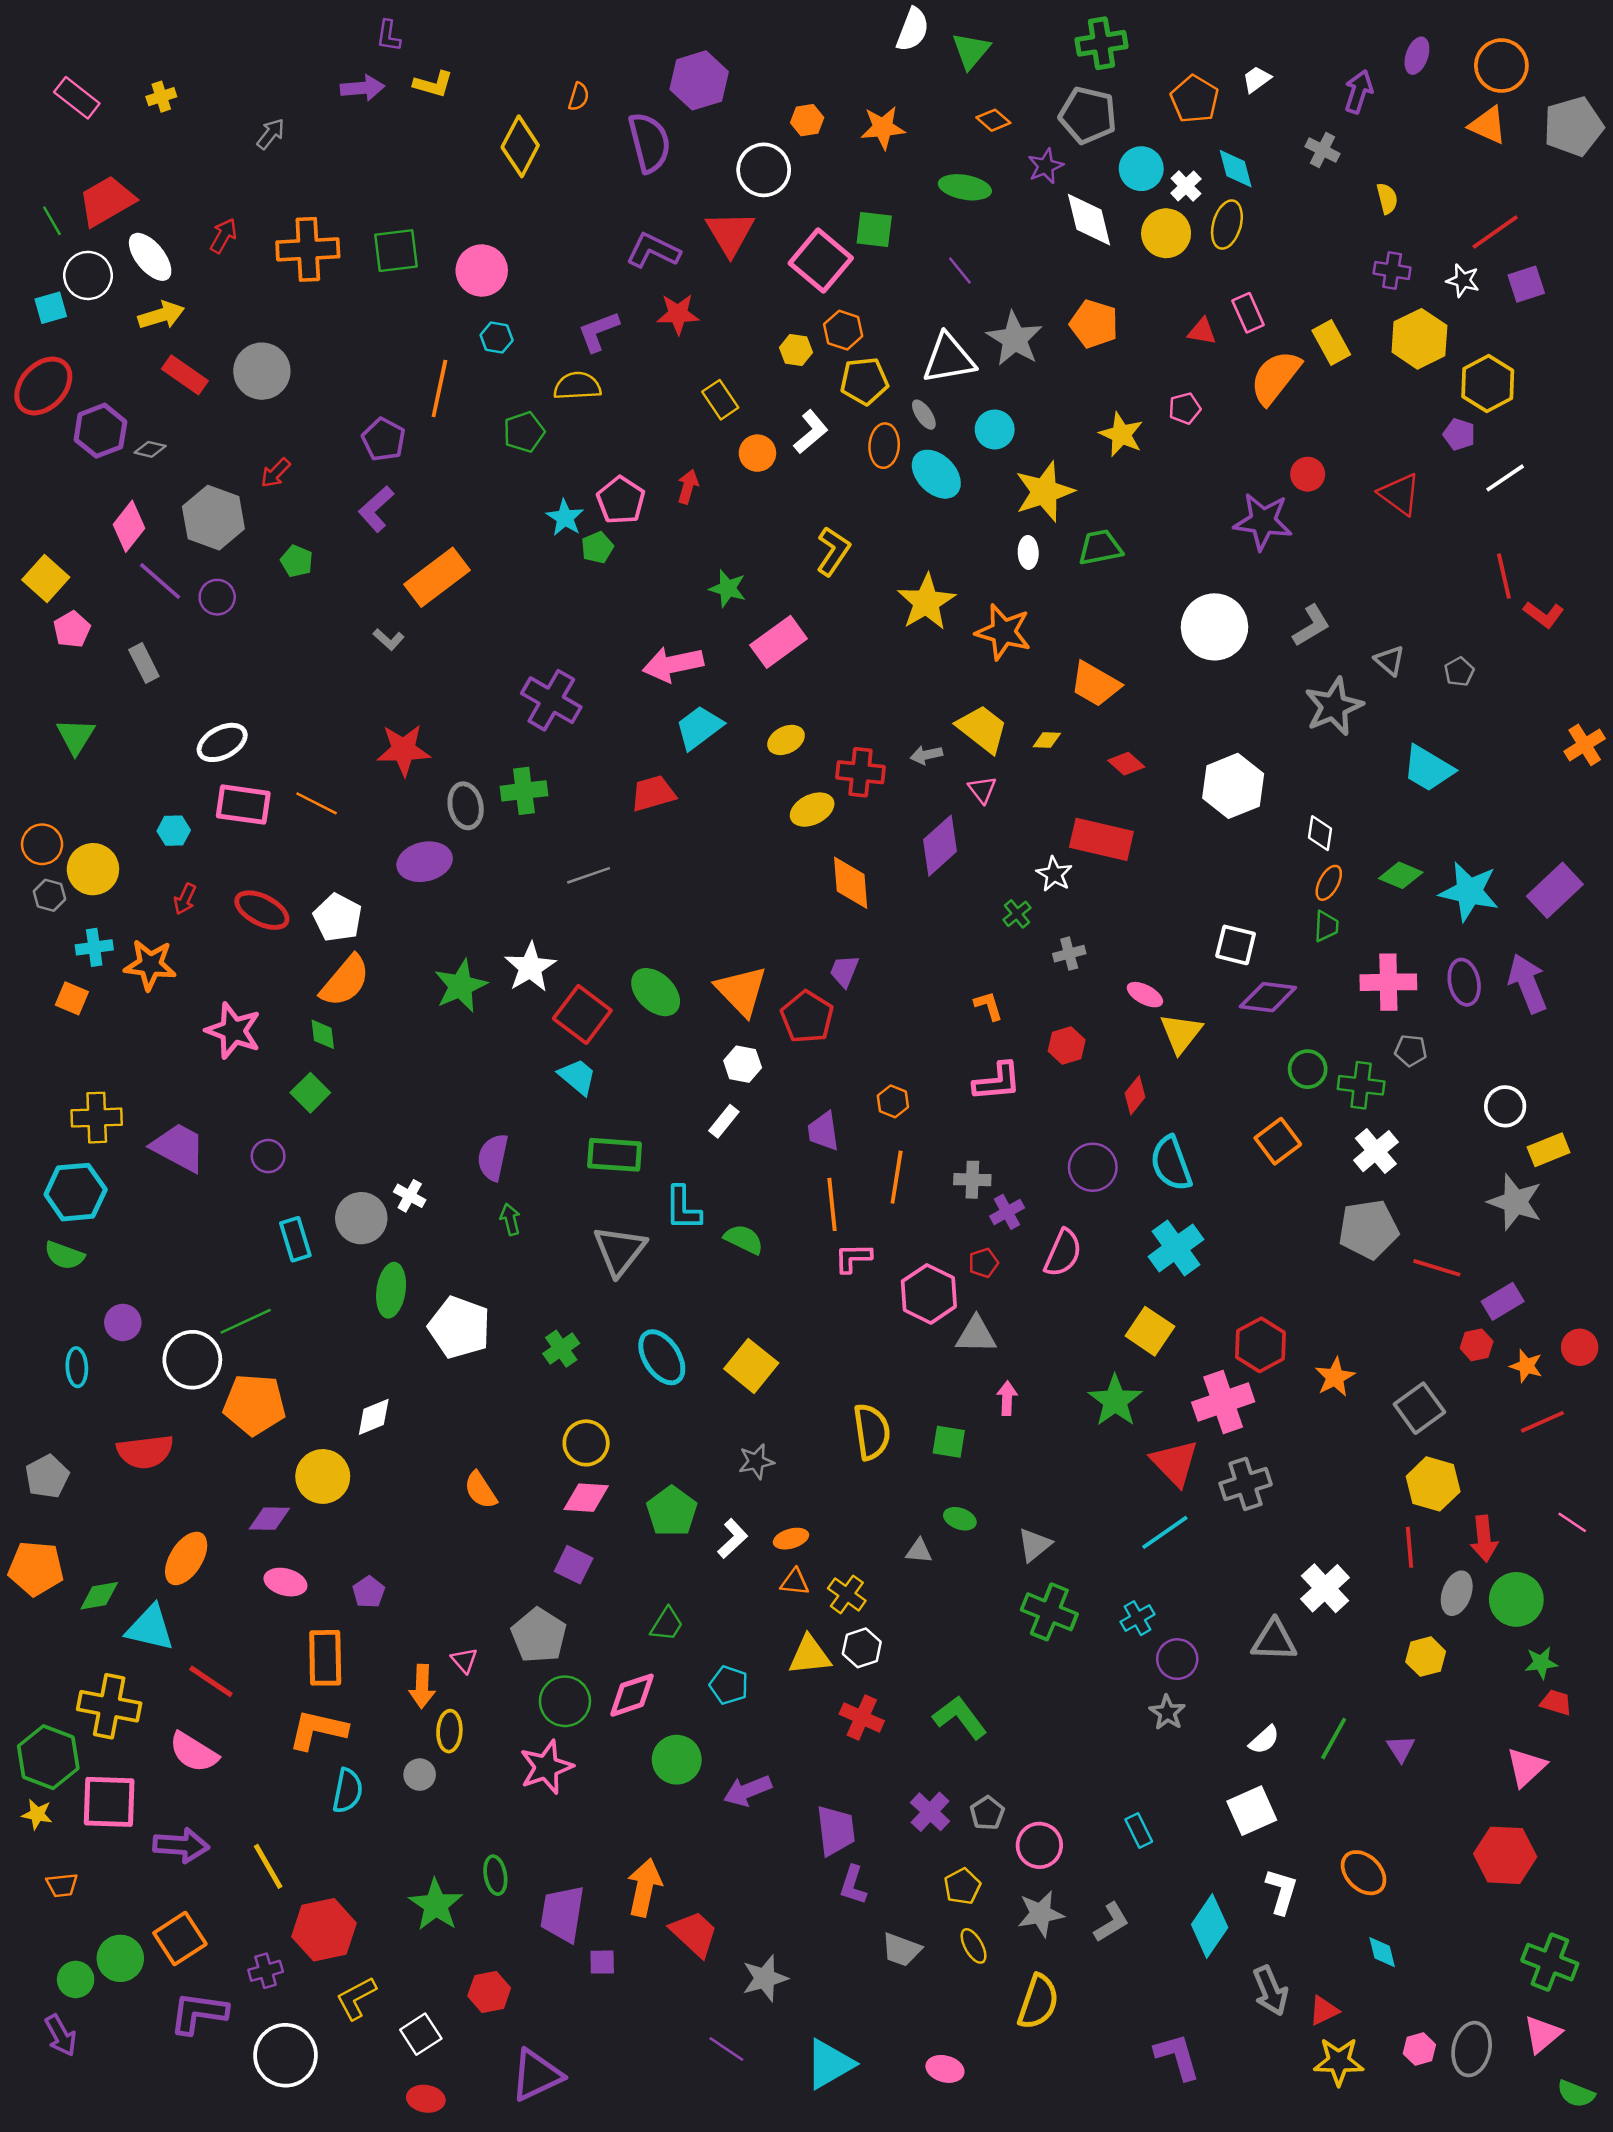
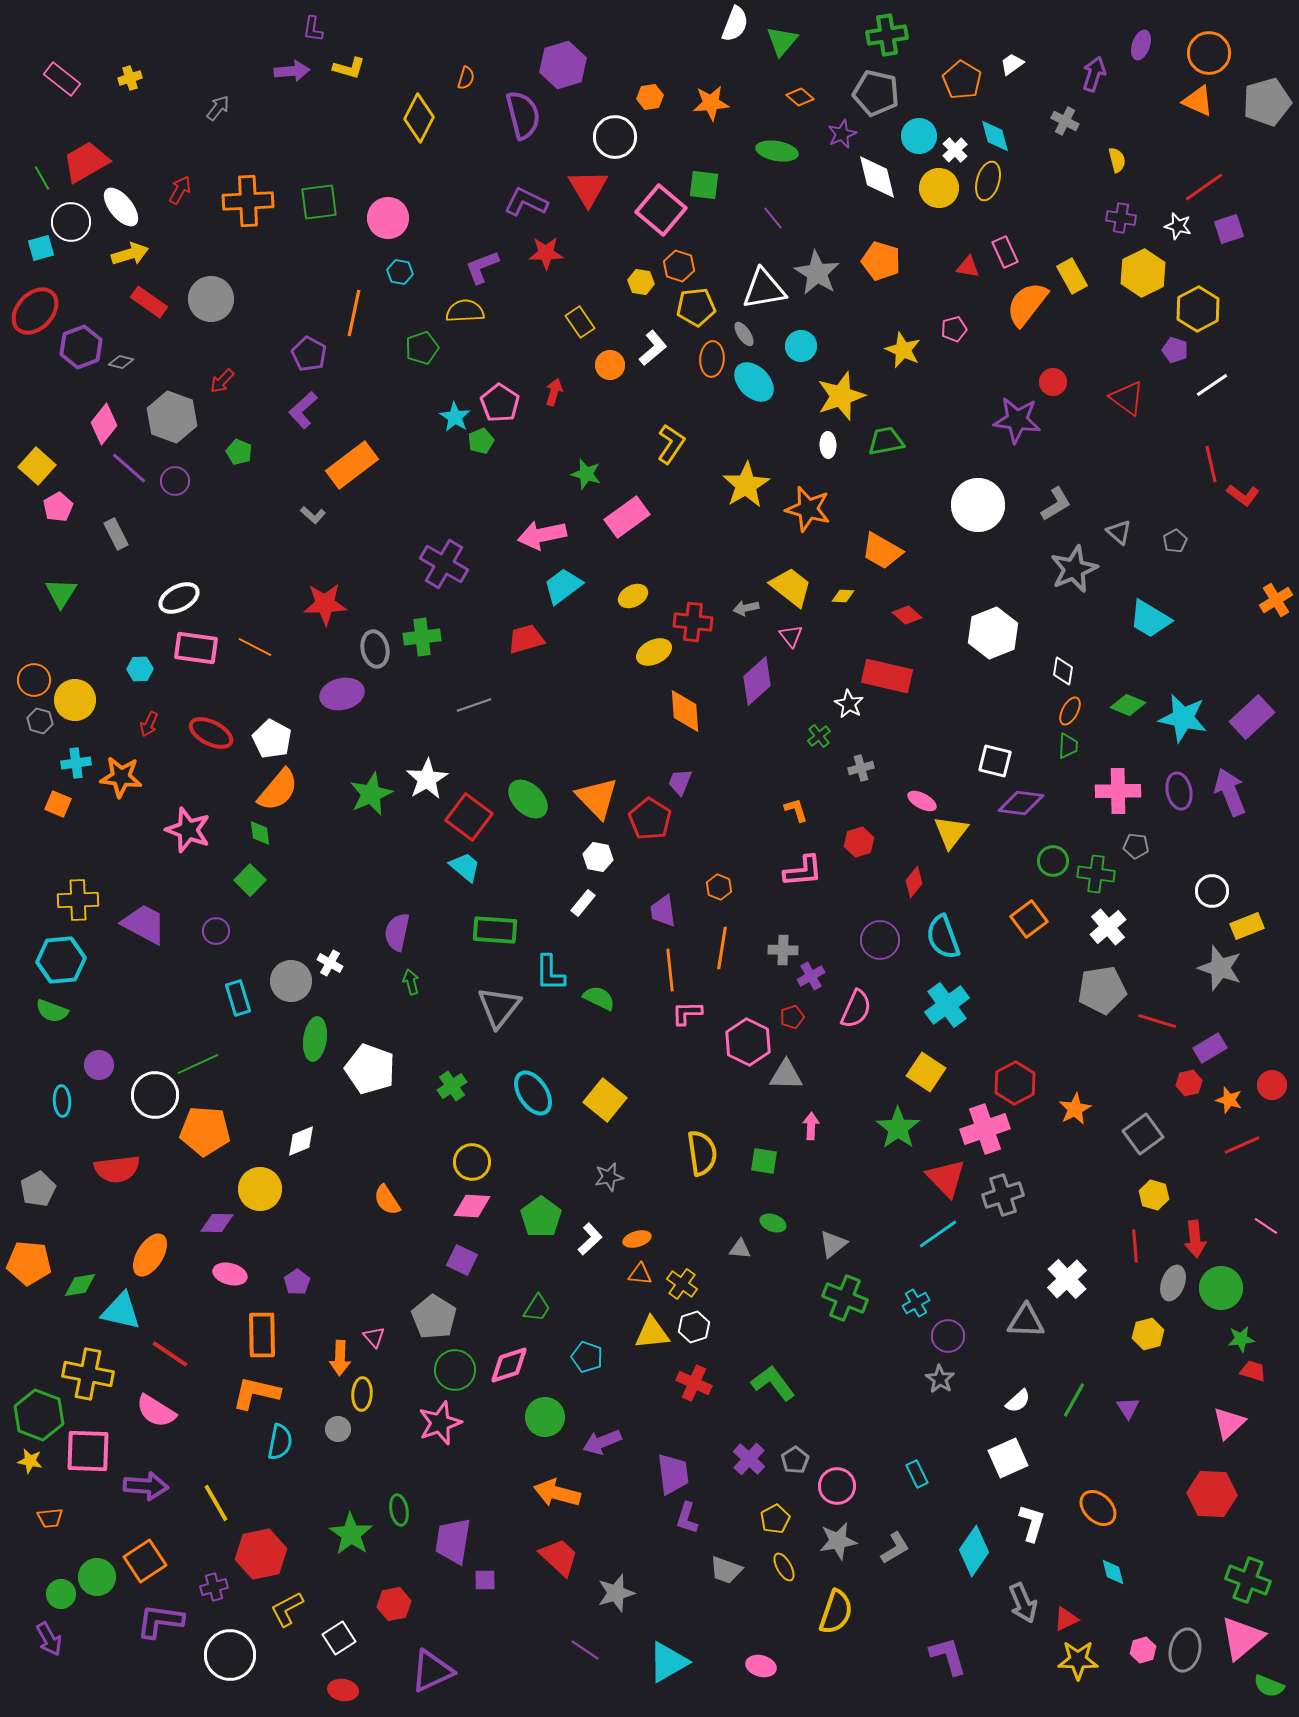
yellow hexagon: (1433, 1484) -> (1154, 1195), size x0.7
orange arrow: (644, 1888) -> (557, 1493), moved, turned -87
pink triangle: (1542, 2034) -> (1242, 1638), size x1.4

